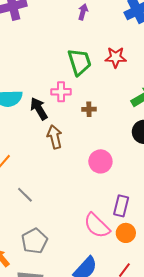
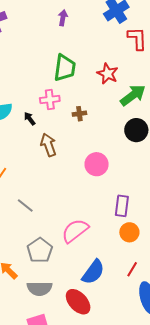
red star: (116, 57) -> (108, 74), moved, turned 30
green trapezoid: (79, 62) -> (65, 68), turned 32
black arrow: (39, 109) -> (30, 119), size x0.6
pink semicircle: (97, 226) -> (75, 231), moved, turned 104

